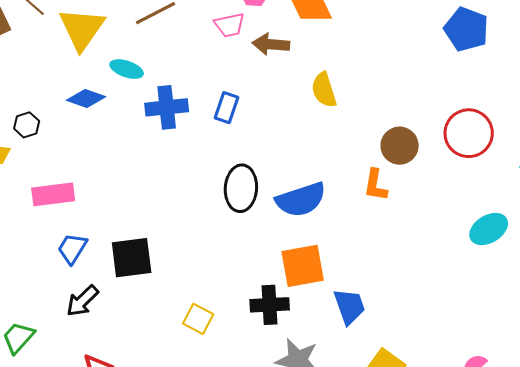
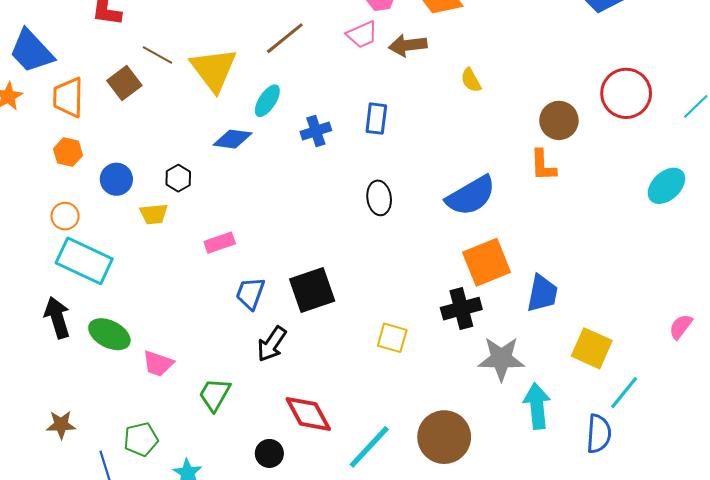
cyan ellipse: (127, 69) -> (267, 101), turned -64
yellow semicircle: (324, 90) -> (471, 80), size x0.7
blue cross: (167, 107) -> (316, 131), size x0.7
black ellipse: (241, 188) -> (379, 198), moved, size x0.7
pink rectangle: (53, 194) -> (220, 243), size x0.7
blue trapezoid: (349, 306) -> (542, 293), turned 42

